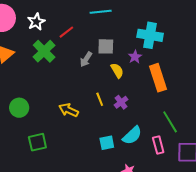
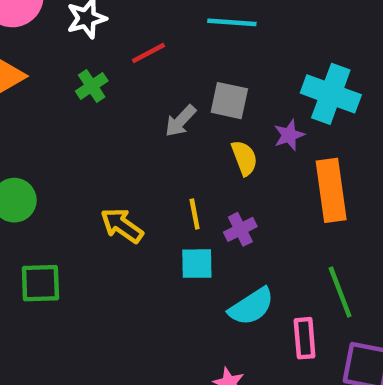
green cross: (44, 51) -> (92, 86), size x0.6
cyan square: (107, 143) -> (197, 264), moved

